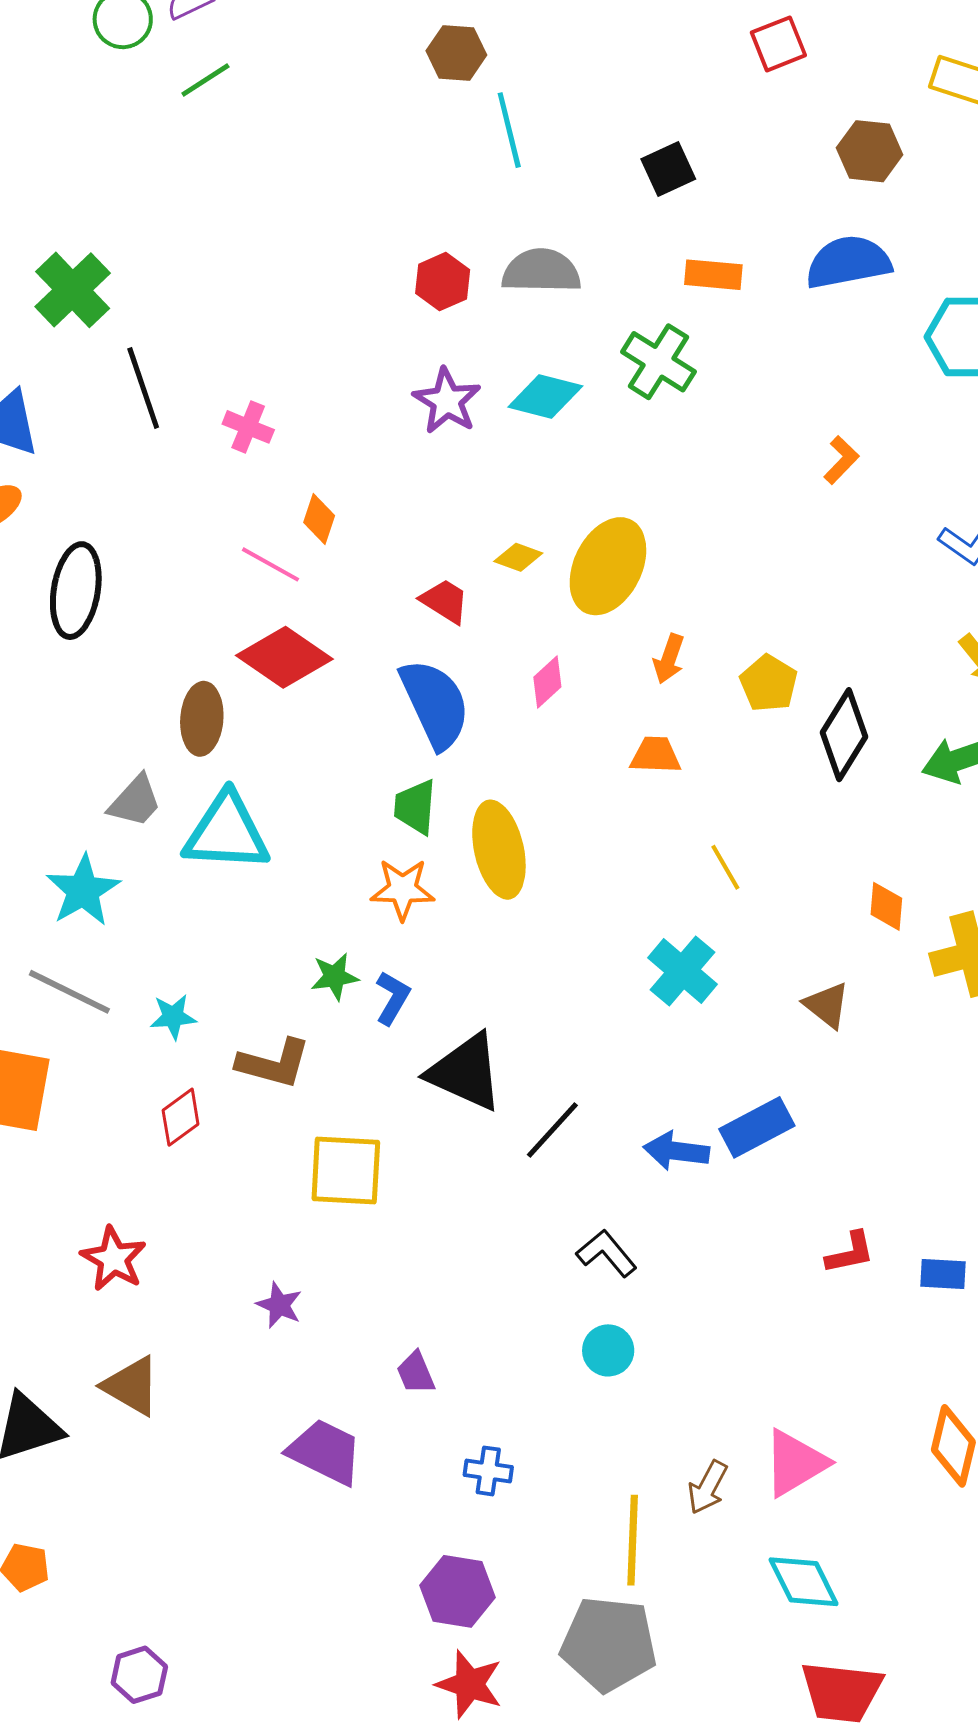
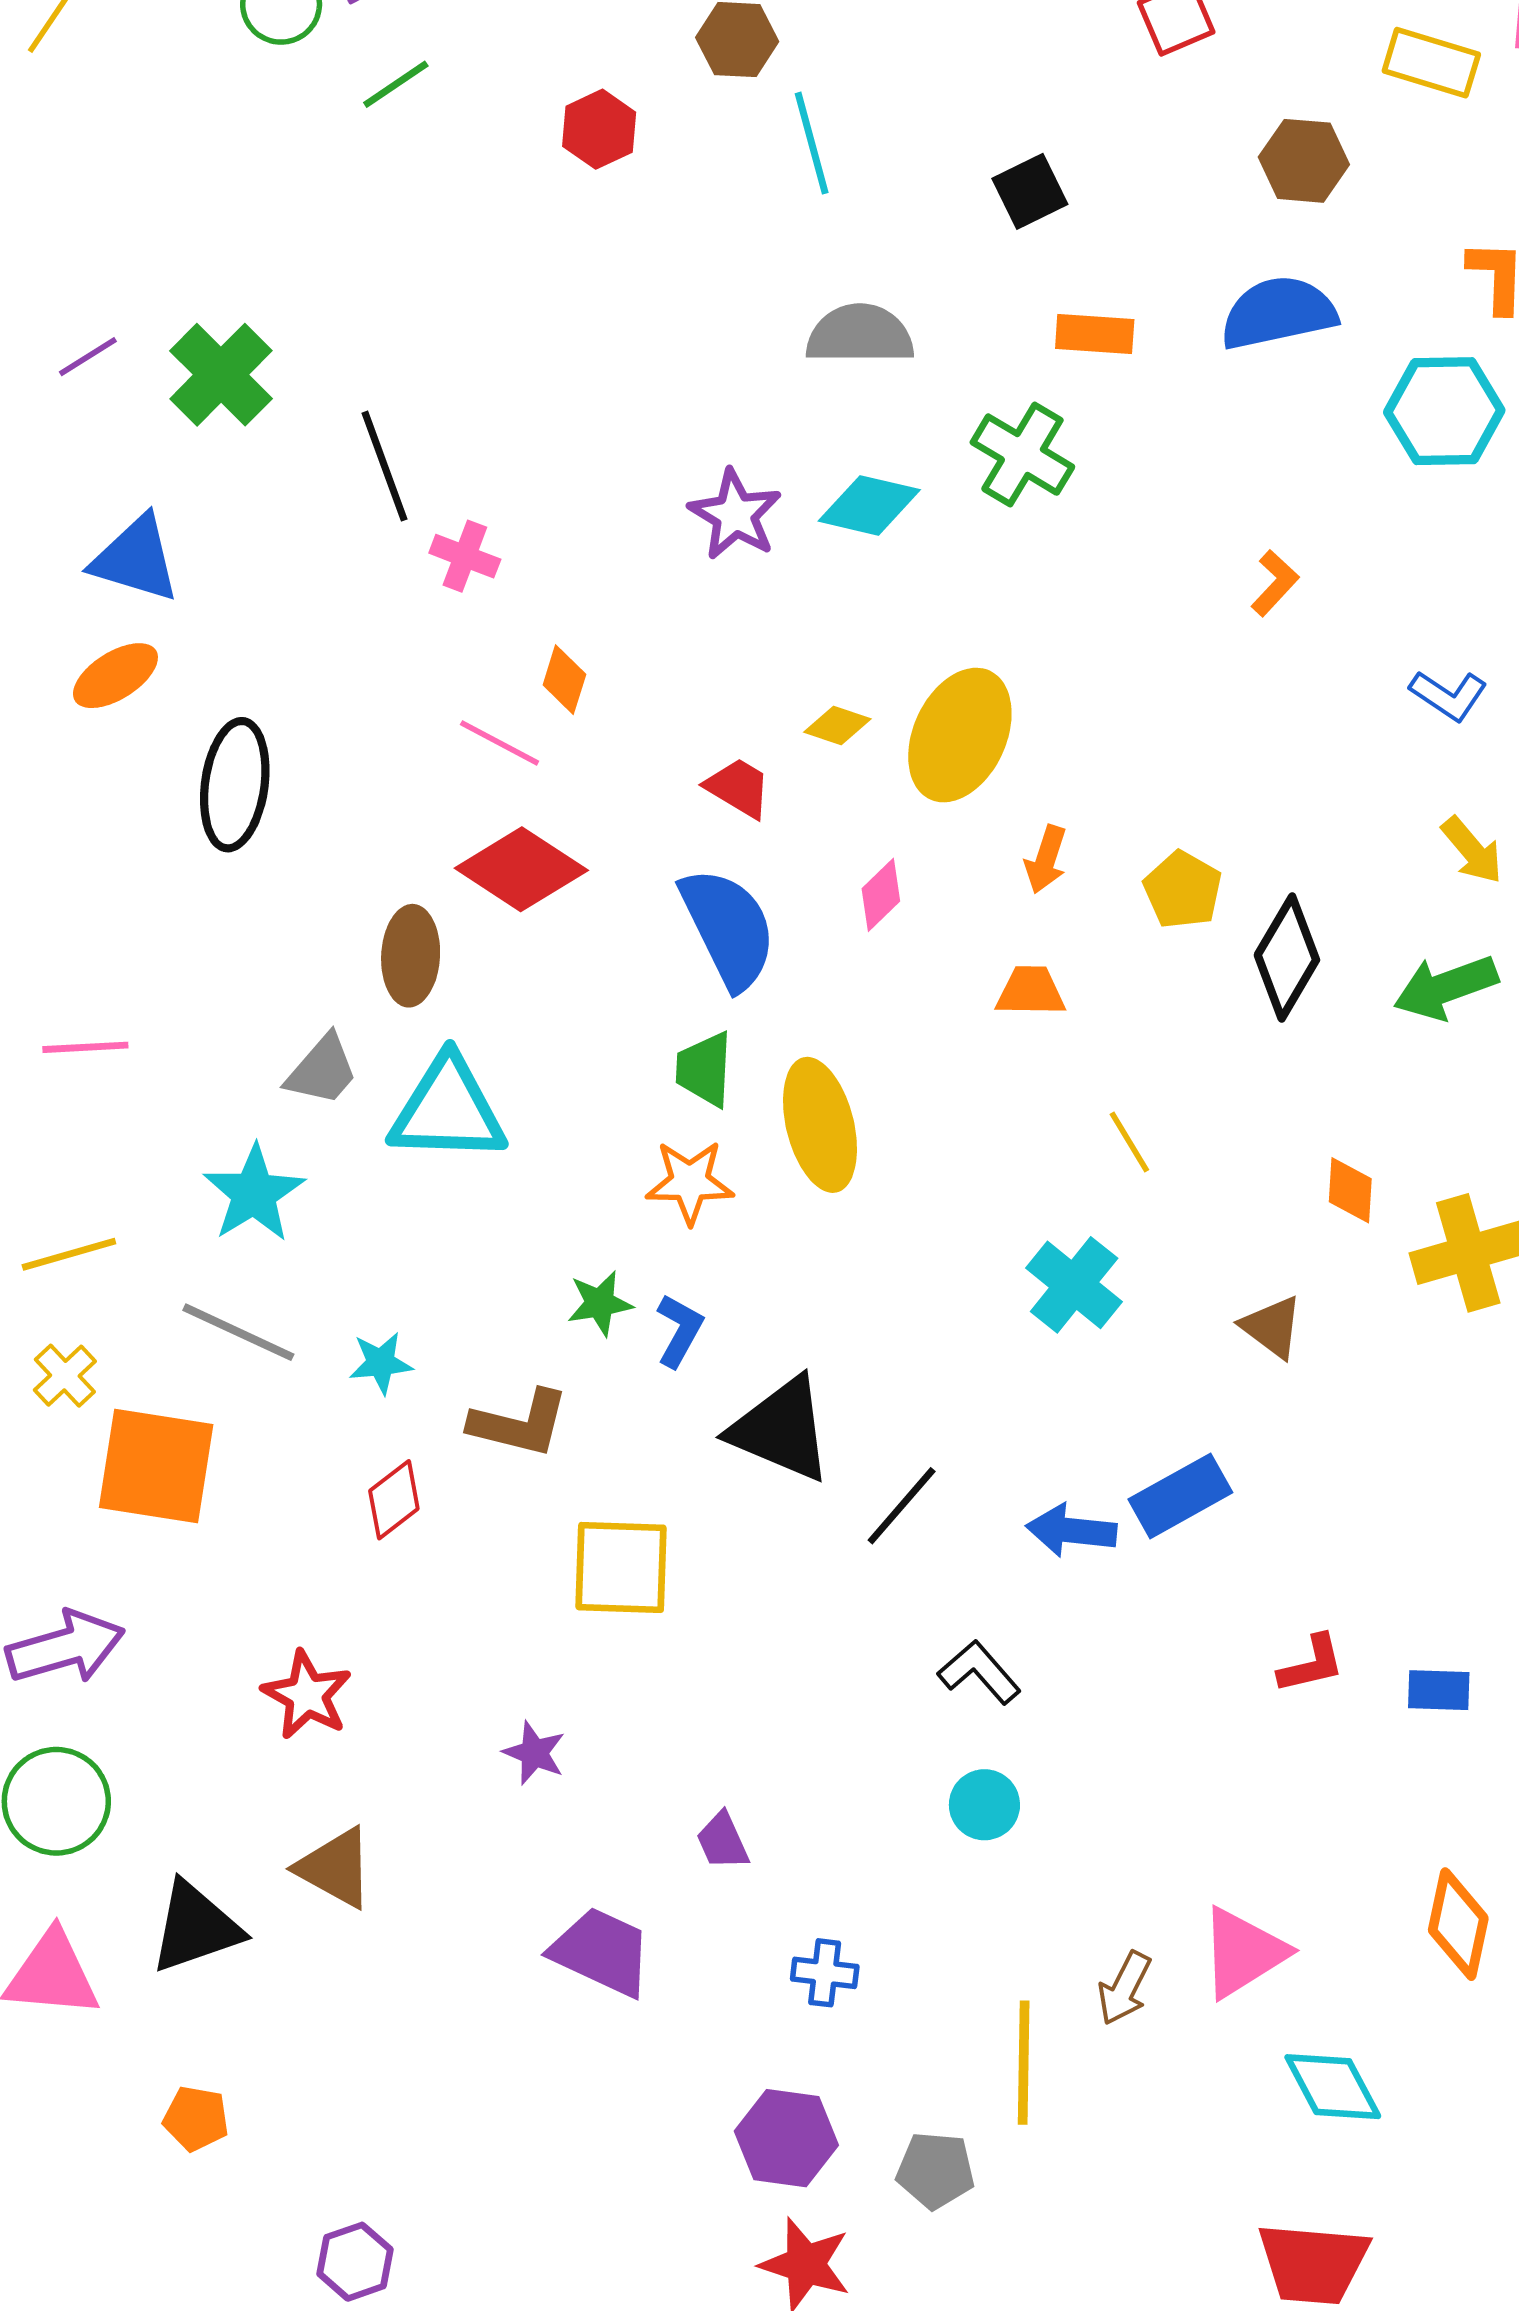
red hexagon: (443, 282) -> (599, 129), moved
black line: (143, 388) -> (385, 466), moved
cyan diamond: (804, 1582) -> (1333, 2087), moved
gray pentagon: (609, 1644) -> (935, 2170), moved, size x0.6

